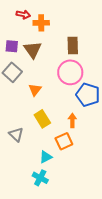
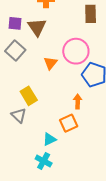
brown rectangle: (73, 45) -> (91, 14), moved
orange triangle: (35, 90) -> (50, 63), moved
yellow rectangle: (42, 119) -> (29, 96), moved

